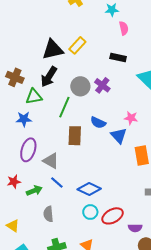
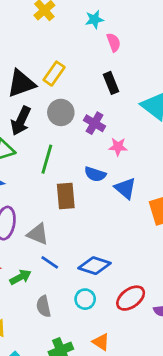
black rectangle: (118, 58) -> (111, 83), turned 63
gray circle: (80, 86) -> (61, 112), moved
pink star: (131, 118) -> (118, 147), moved
cyan circle: (90, 212) -> (85, 299), moved

